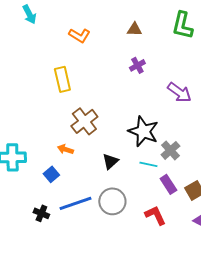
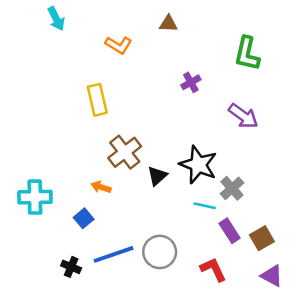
green L-shape: (182, 25) -> (247, 54), moved
brown triangle: (134, 29) -> (168, 24), moved
black triangle: (110, 161) -> (157, 176), moved

